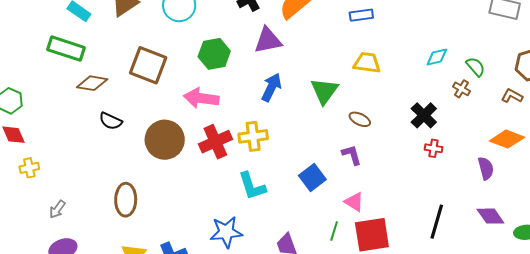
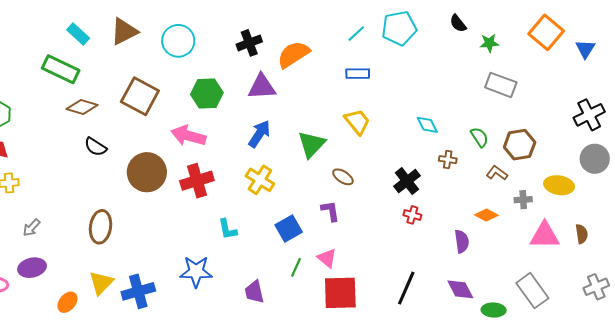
cyan diamond: (437, 57) -> (427, 125), turned 70
yellow trapezoid: (367, 63) -> (357, 122), turned 36
green semicircle: (476, 67) -> (479, 137), moved
brown cross: (462, 89) -> (448, 160), turned -30
yellow cross: (253, 136) -> (260, 180), moved, turned 32
orange diamond: (507, 139) -> (486, 215), size x0.7
cyan L-shape: (252, 186) -> (228, 229), size x0.7
green line: (334, 231) -> (296, 267), moved

